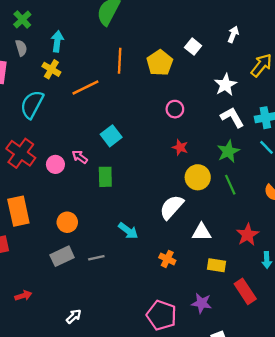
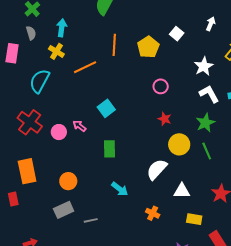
green rectangle: (105, 177) -> (109, 149), moved
gray line: (96, 258) -> (91, 220), moved

